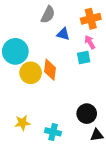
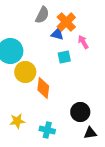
orange cross: (91, 19) -> (66, 22), moved, turned -30
cyan square: (84, 57) -> (64, 57), moved
orange diamond: (50, 70) -> (43, 88), moved

